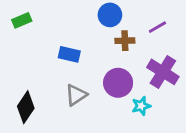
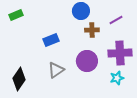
blue rectangle: (69, 54) -> (51, 40), turned -35
purple cross: (163, 72) -> (120, 53), turned -35
cyan star: (141, 106) -> (117, 78), moved

